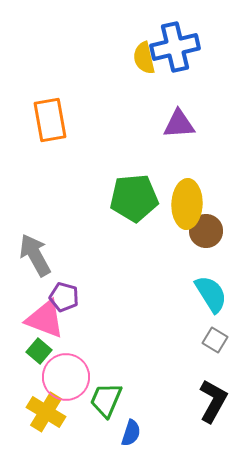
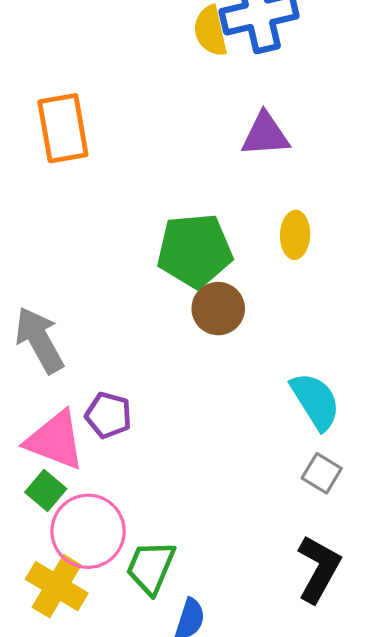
yellow ellipse: (187, 204) -> (295, 235), moved, size x0.6
brown circle: (206, 231) -> (218, 309), moved
purple pentagon: (64, 297) -> (108, 415), moved

